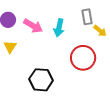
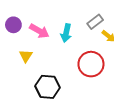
gray rectangle: (87, 17) -> (95, 22), turned 63
yellow triangle: (10, 47) -> (26, 56), moved

